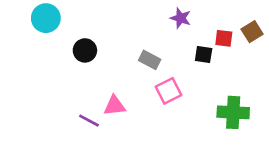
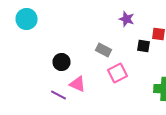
black circle: (85, 50) -> (62, 62), moved
pink triangle: (115, 106) -> (78, 84), turned 30

